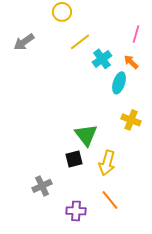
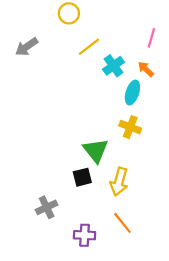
yellow cross: (131, 120) -> (130, 127), moved

